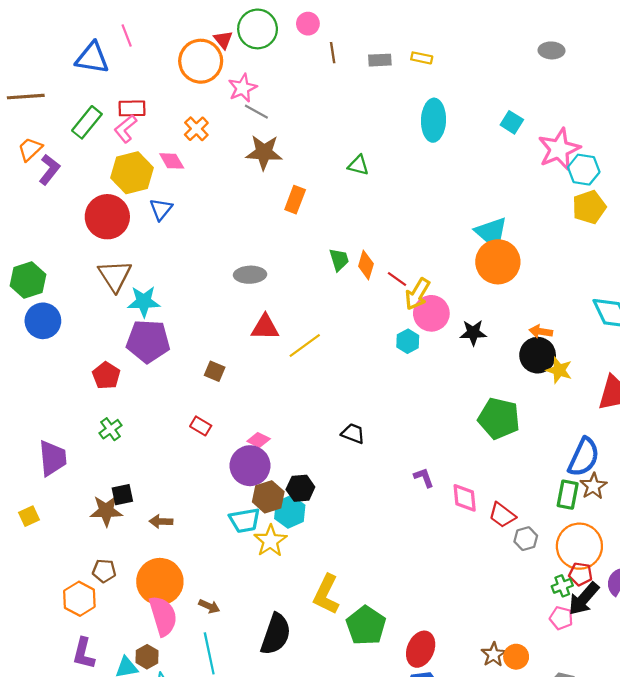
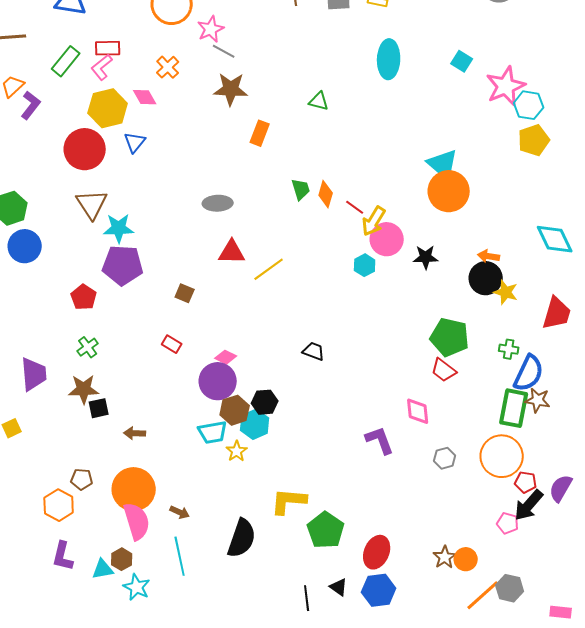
purple L-shape: (424, 477) -> (380, 440), moved, size x1.5
brown star: (593, 486) -> (538, 400), turned -30
green rectangle: (568, 495) -> (514, 408), size x1.4
brown star: (106, 511) -> (84, 389), moved
red trapezoid: (502, 515) -> (444, 370), moved
gray hexagon: (526, 539) -> (445, 458), moved
yellow star: (270, 541) -> (237, 451), size x0.7
orange circle: (579, 546) -> (502, 456), moved
green cross: (562, 586) -> (509, 349), moved, turned 30
yellow L-shape: (326, 594) -> (289, 501), turned 69

